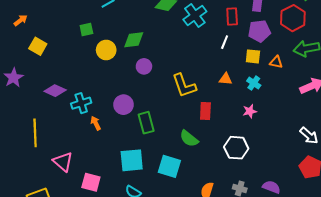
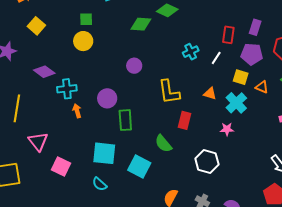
cyan cross: (195, 16) -> (191, 52), moved, size x0.7
green diamond: (134, 40) -> (141, 24), moved
yellow circle: (106, 50) -> (83, 41), moved
cyan cross: (254, 83) -> (236, 103), size x1.5

